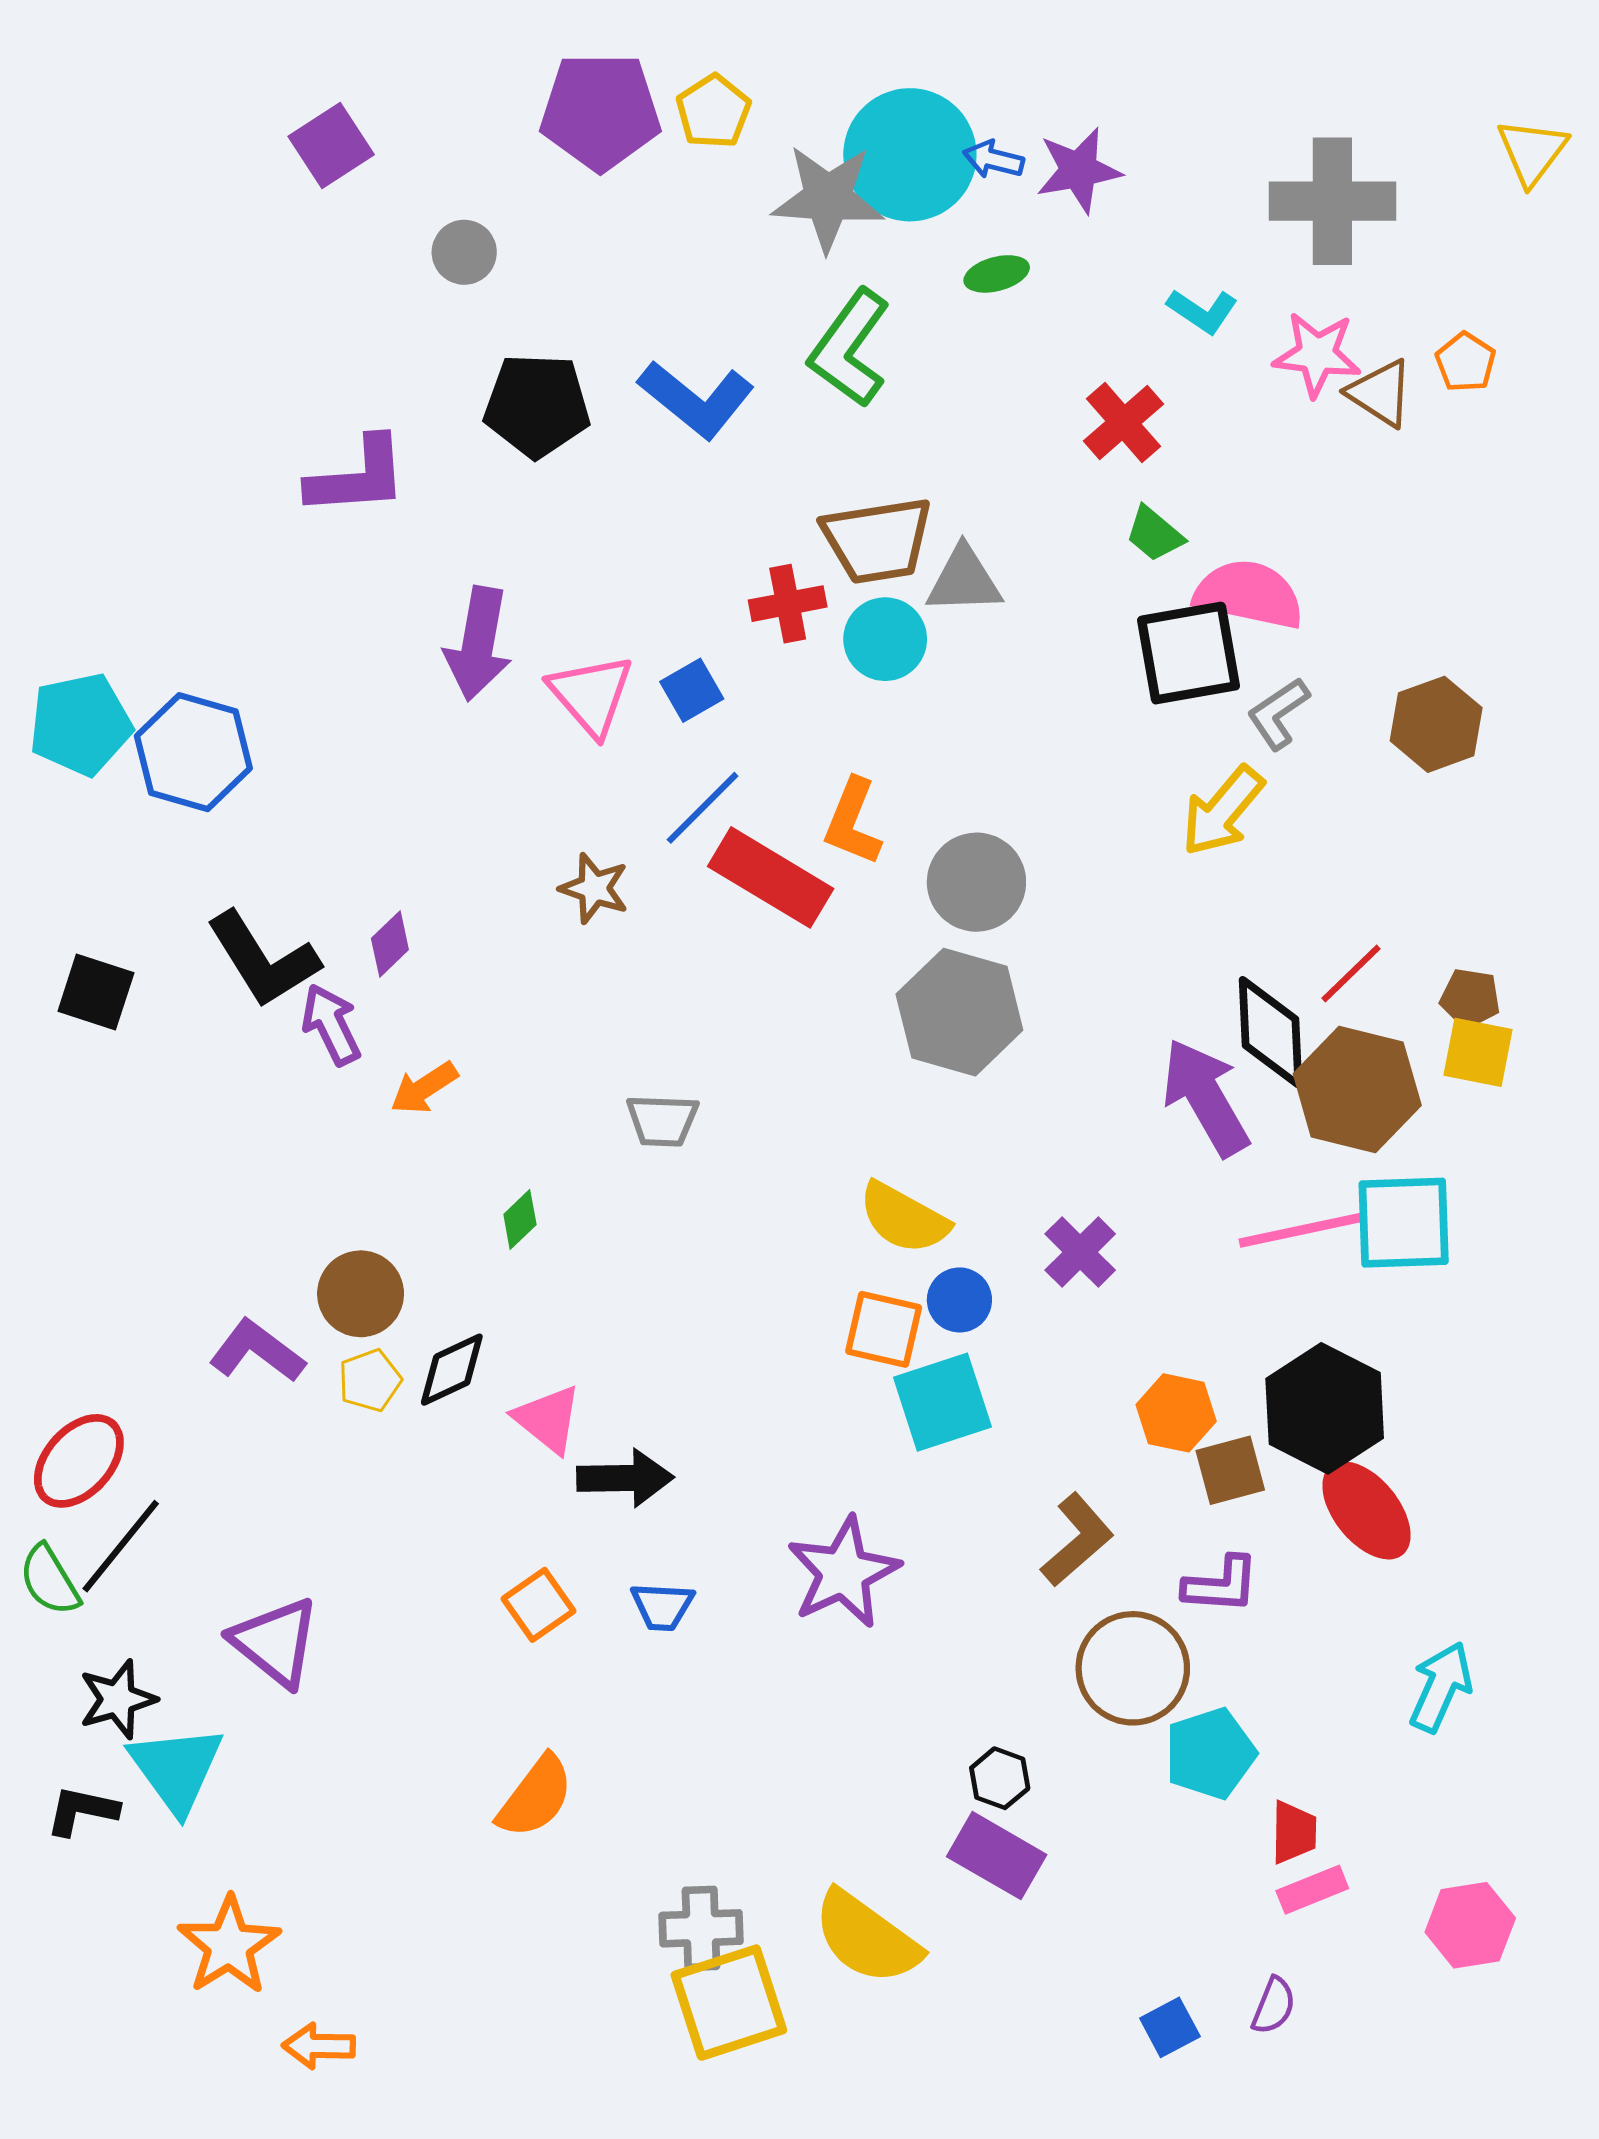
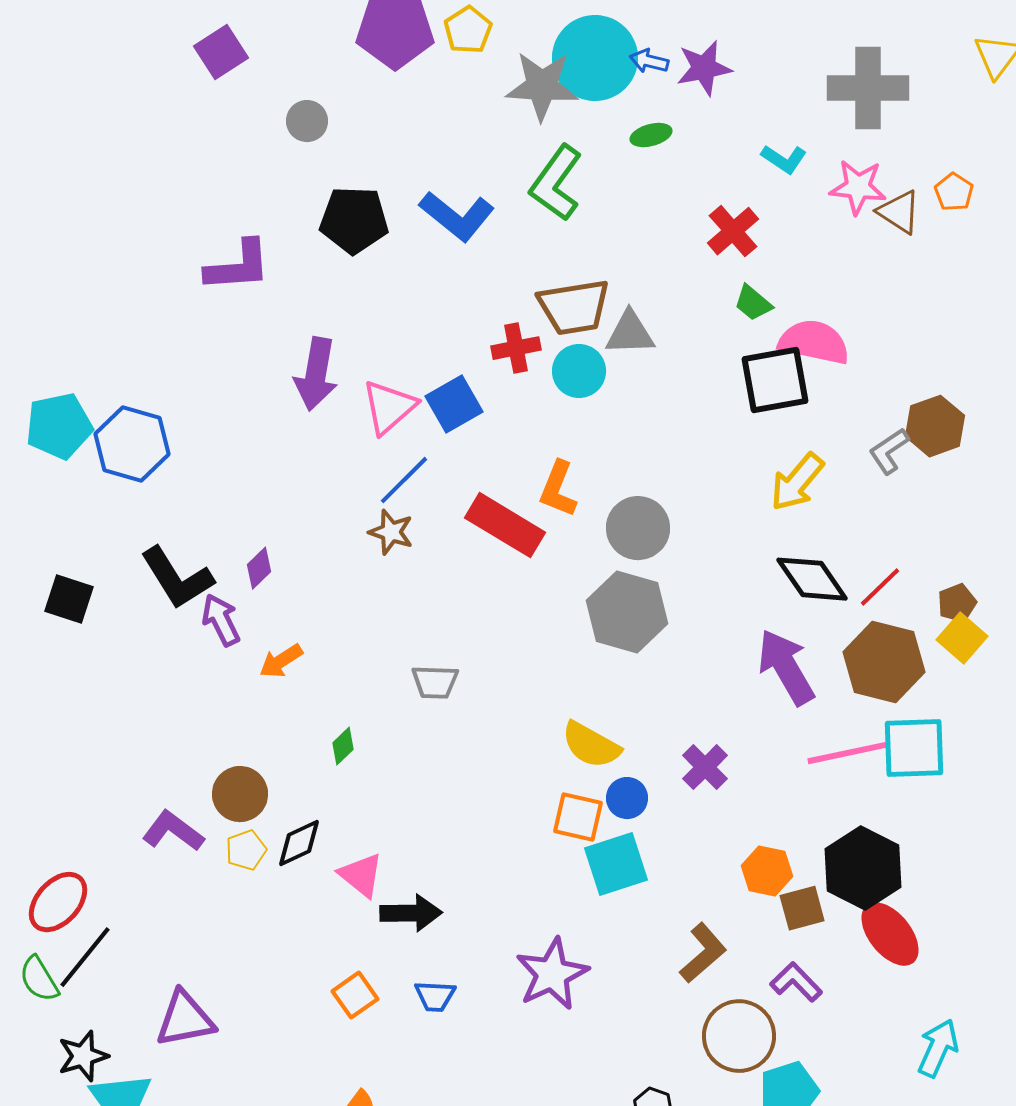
blue square: (692, 690) -> (454, 404), size x1.4
pink triangle: (591, 695) -> (389, 407), turned 30
gray L-shape: (1278, 713) -> (889, 451), moved
blue line: (703, 808) -> (404, 480), moved
brown pentagon: (1470, 998) -> (957, 603), turned -30
black diamond: (1271, 1032) -> (812, 579), moved, turned -32
yellow square: (1478, 1052) -> (962, 638), turned 30
purple L-shape: (1221, 1585) -> (796, 982), turned -138
purple triangle: (275, 1642) -> (185, 1019), turned -50

